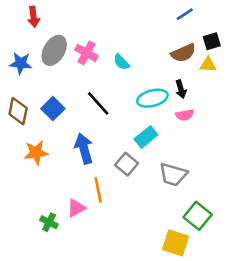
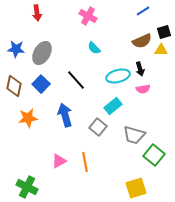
red arrow: (34, 17) -> (37, 13), moved
gray ellipse: (54, 50) -> (42, 53), moved
pink cross: (87, 53) -> (88, 16), moved
orange line: (98, 190) -> (85, 162), moved
green square: (198, 216) -> (154, 155), moved
green cross: (49, 222) -> (27, 187), moved, size x1.5
yellow square: (176, 243) -> (136, 188), turned -35

